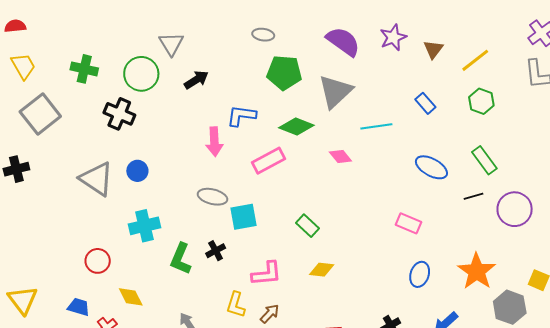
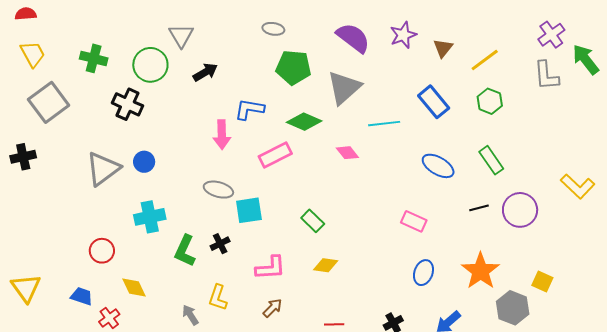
blue rectangle: (425, 103) -> (434, 102), size x1.5
gray triangle: (96, 179) -> (103, 169), turned 48
black line: (473, 196) -> (479, 208), moved
yellow L-shape: (236, 305) -> (218, 298), moved

